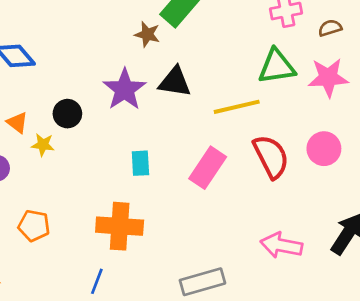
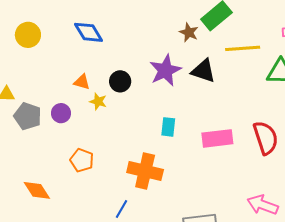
yellow line: (237, 107) -> (243, 48), moved
orange triangle: (17, 123) -> (82, 82), turned -30
pink rectangle: (208, 168) -> (217, 138), turned 40

